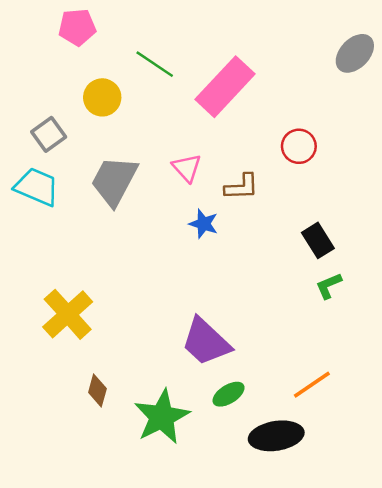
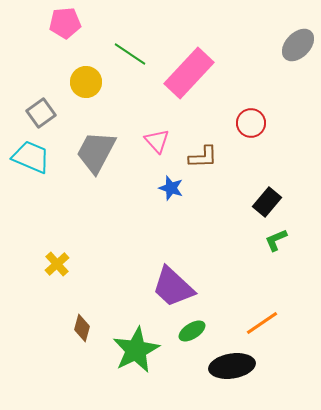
black rectangle: (318, 240) -> (267, 202), turned 72
yellow cross: (68, 314) -> (57, 264), size x0.6

